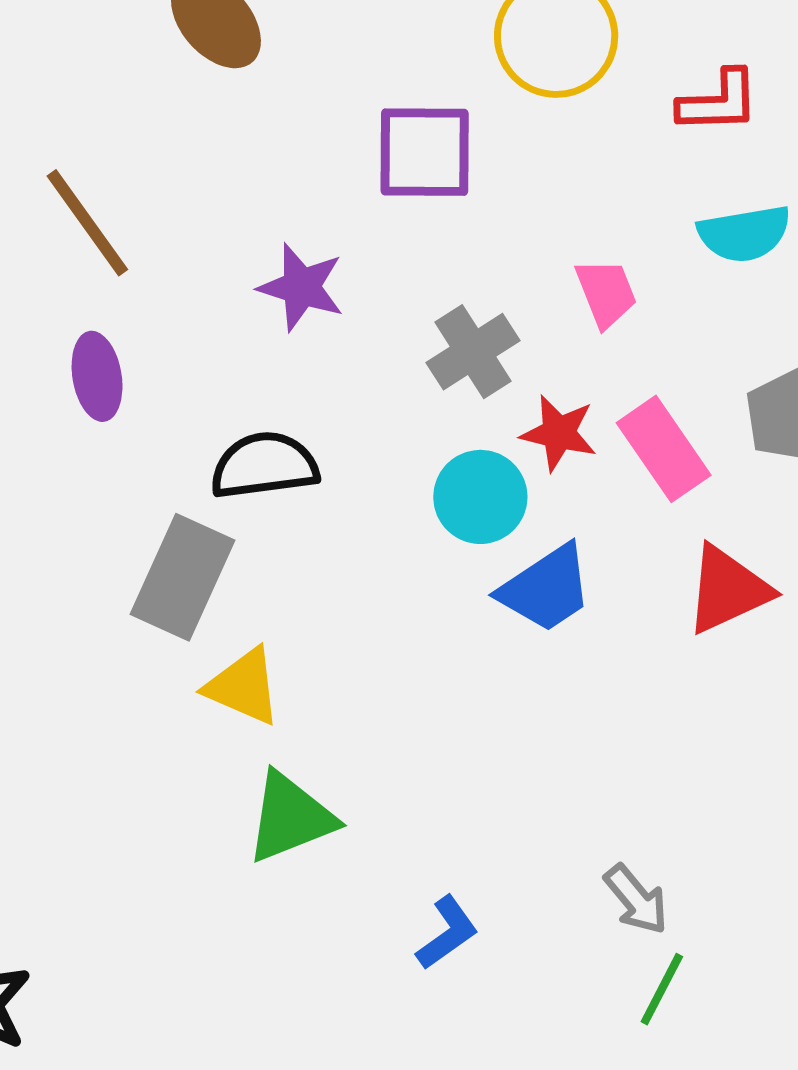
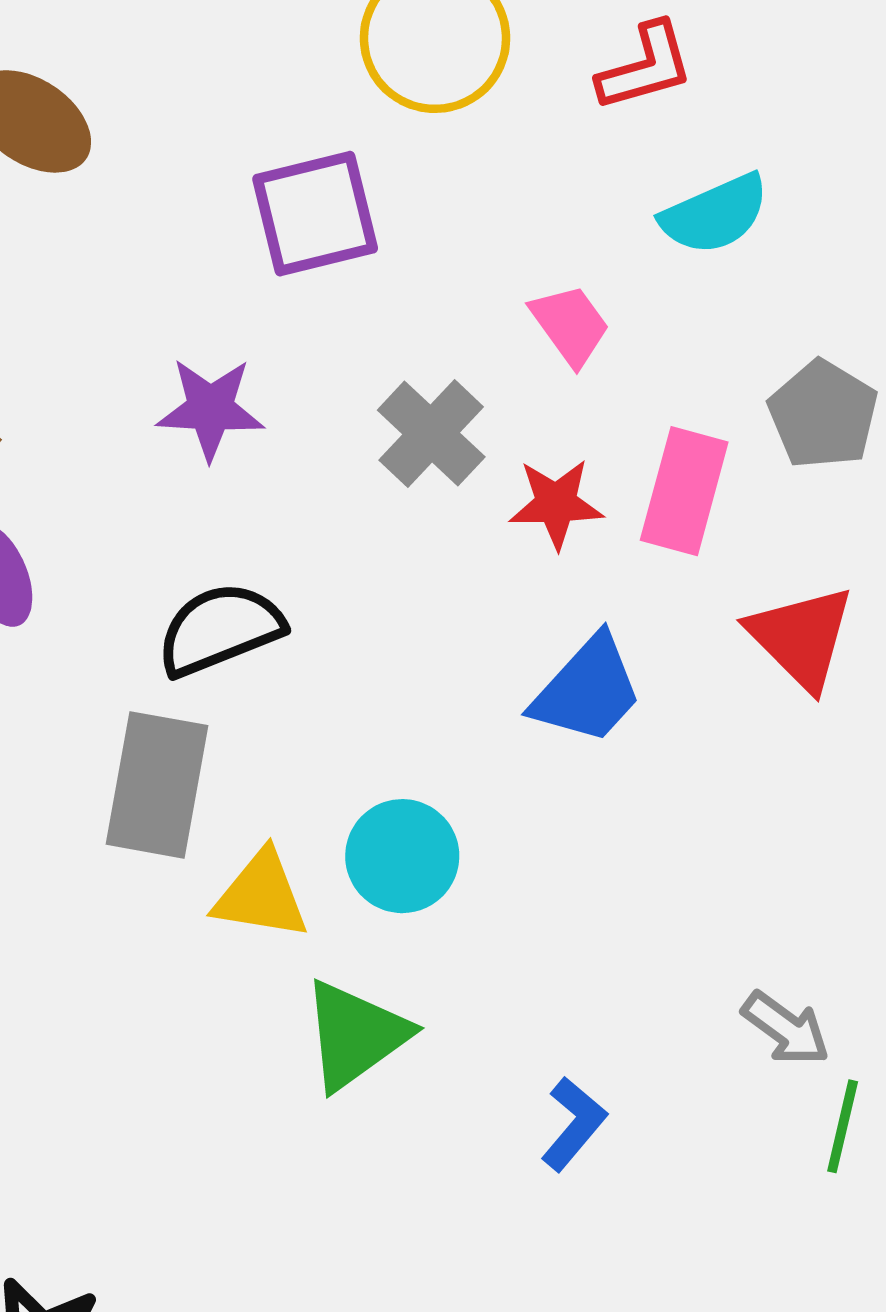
pink rectangle: (664, 449) -> (684, 491), turned 64
cyan circle: (480, 497) -> (402, 856), moved
red triangle: (728, 590) -> (801, 637), turned -36

